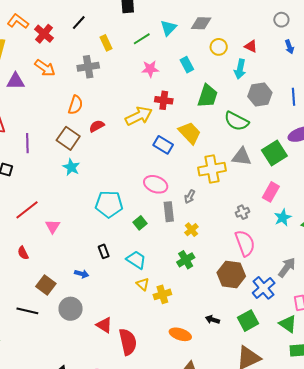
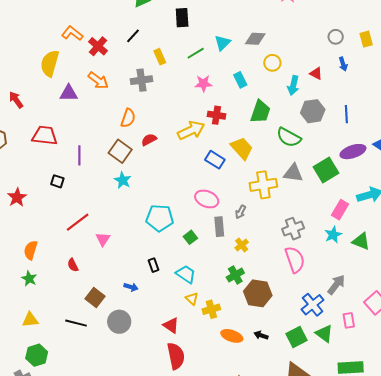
red triangle: (251, 46) -> (316, 74), moved
pink rectangle: (271, 192) -> (340, 210), moved
gray cross: (242, 212) -> (293, 229), size x1.5
brown hexagon: (231, 274) -> (258, 293), moved
green triangle: (288, 324) -> (324, 333), moved
red triangle: (104, 325) -> (171, 325), moved
orange ellipse: (180, 334) -> (232, 336), moved

